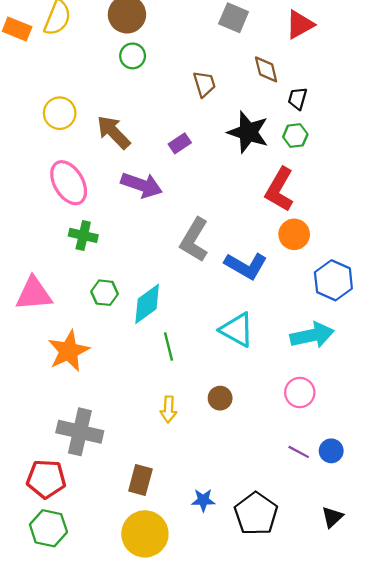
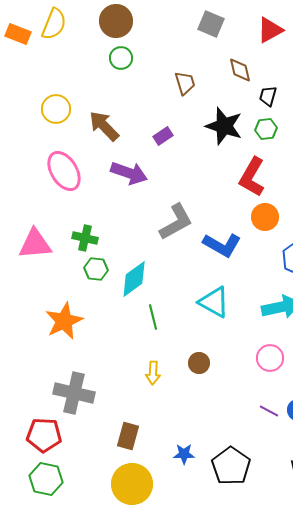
green cross: (83, 235) -> (85, 238), moved
gray L-shape: (194, 240) -> (176, 222), turned -150
pink triangle: (34, 294) -> (35, 244), moved

